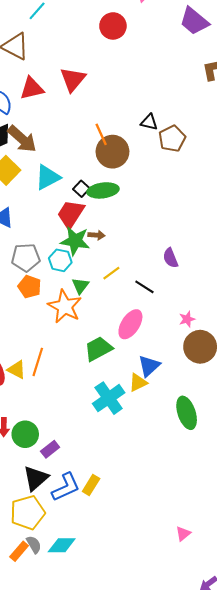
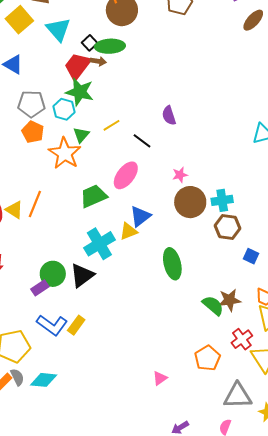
cyan triangle: (48, 177) -> (58, 29), turned -48
brown arrow: (97, 235) -> (98, 61), moved
green circle: (25, 434) -> (53, 274), moved
black triangle: (36, 478) -> (82, 275), moved
blue L-shape: (66, 487) -> (52, 325), turned 56

